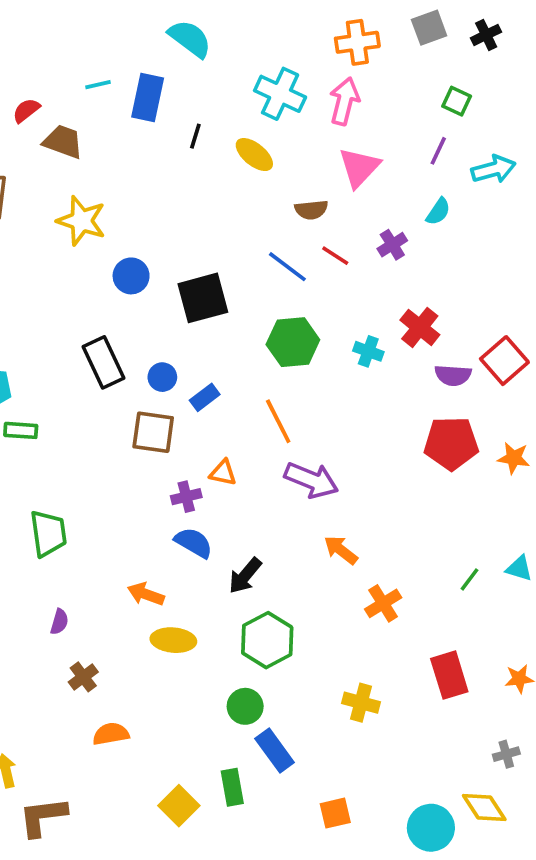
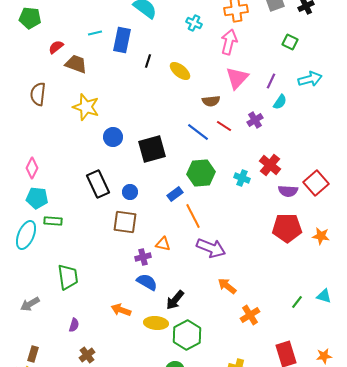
cyan cross: (280, 94) -> (194, 23), moved, size x0.6
purple line: (438, 151) -> (271, 81), moved
blue rectangle: (205, 397) -> (175, 194), moved
yellow ellipse: (173, 640) -> (156, 323), moved

